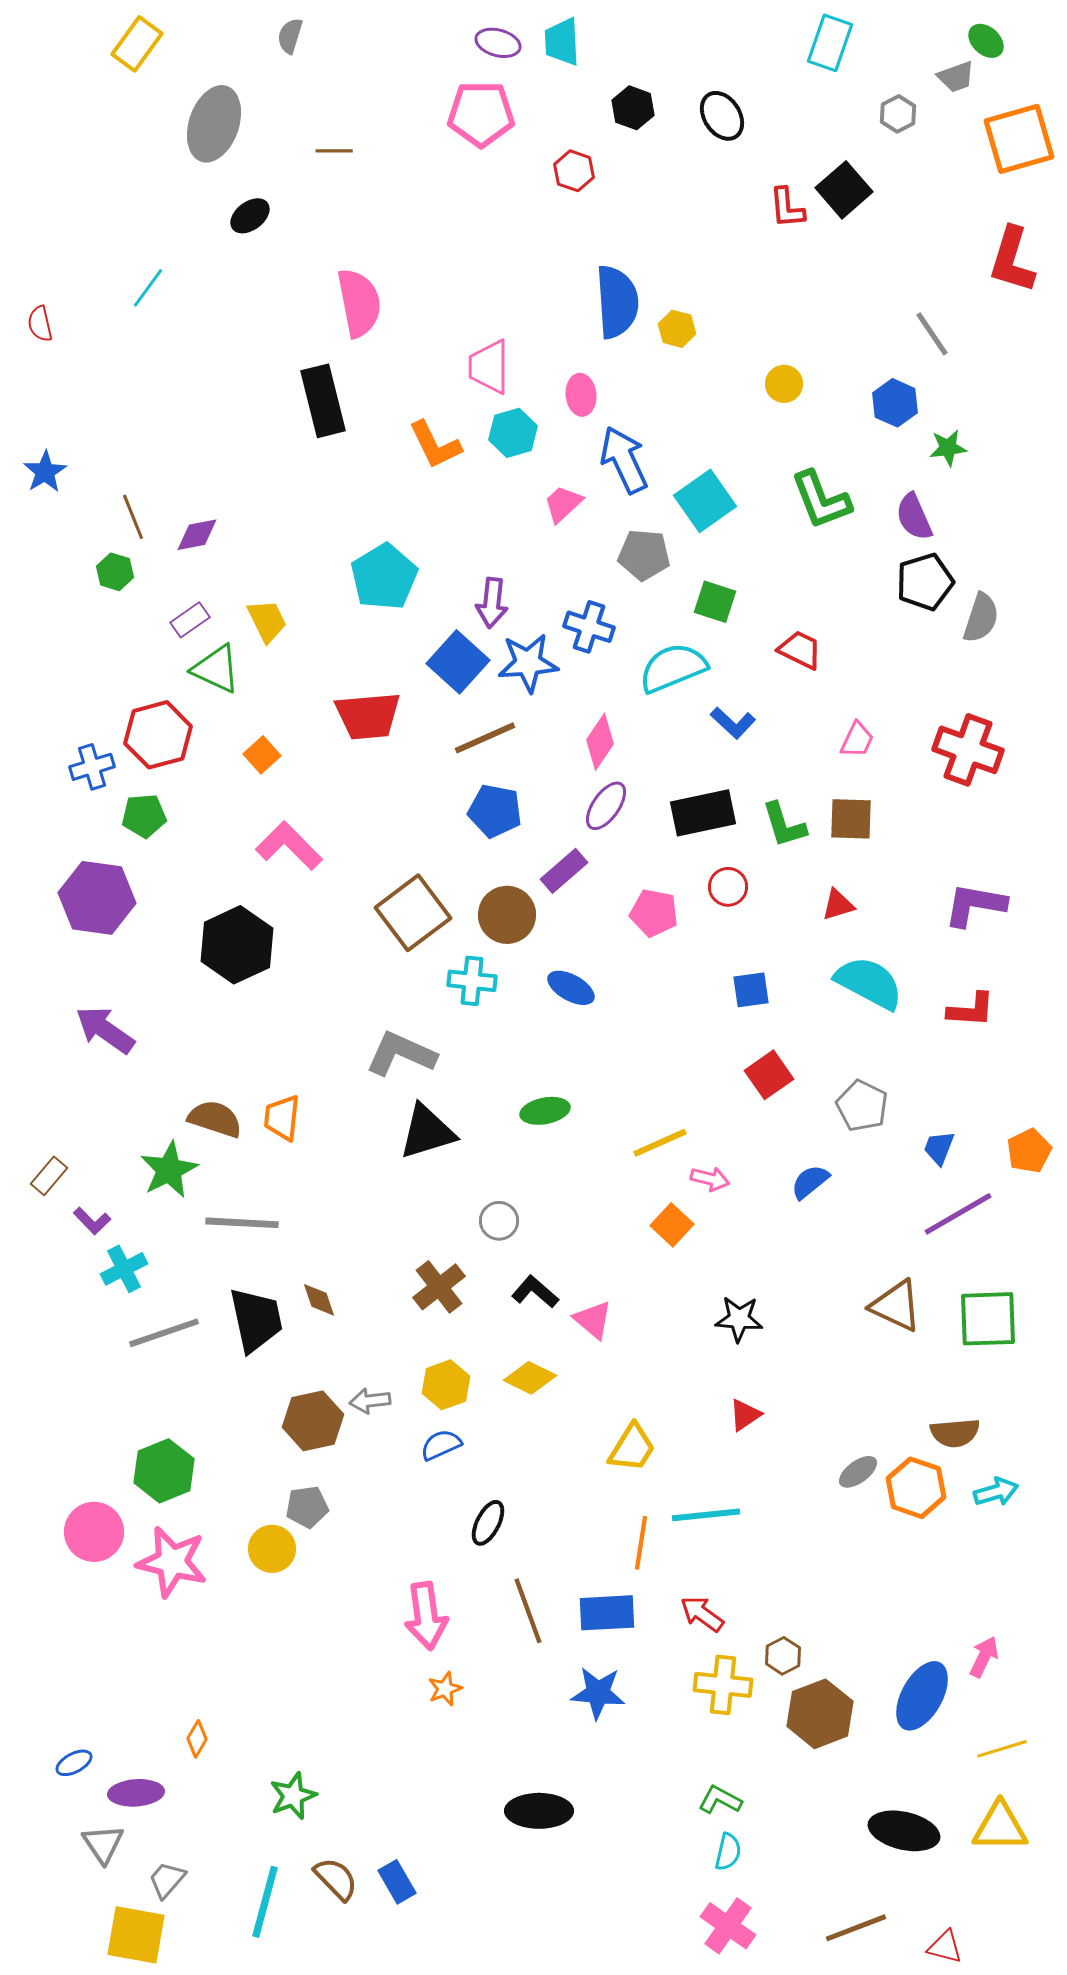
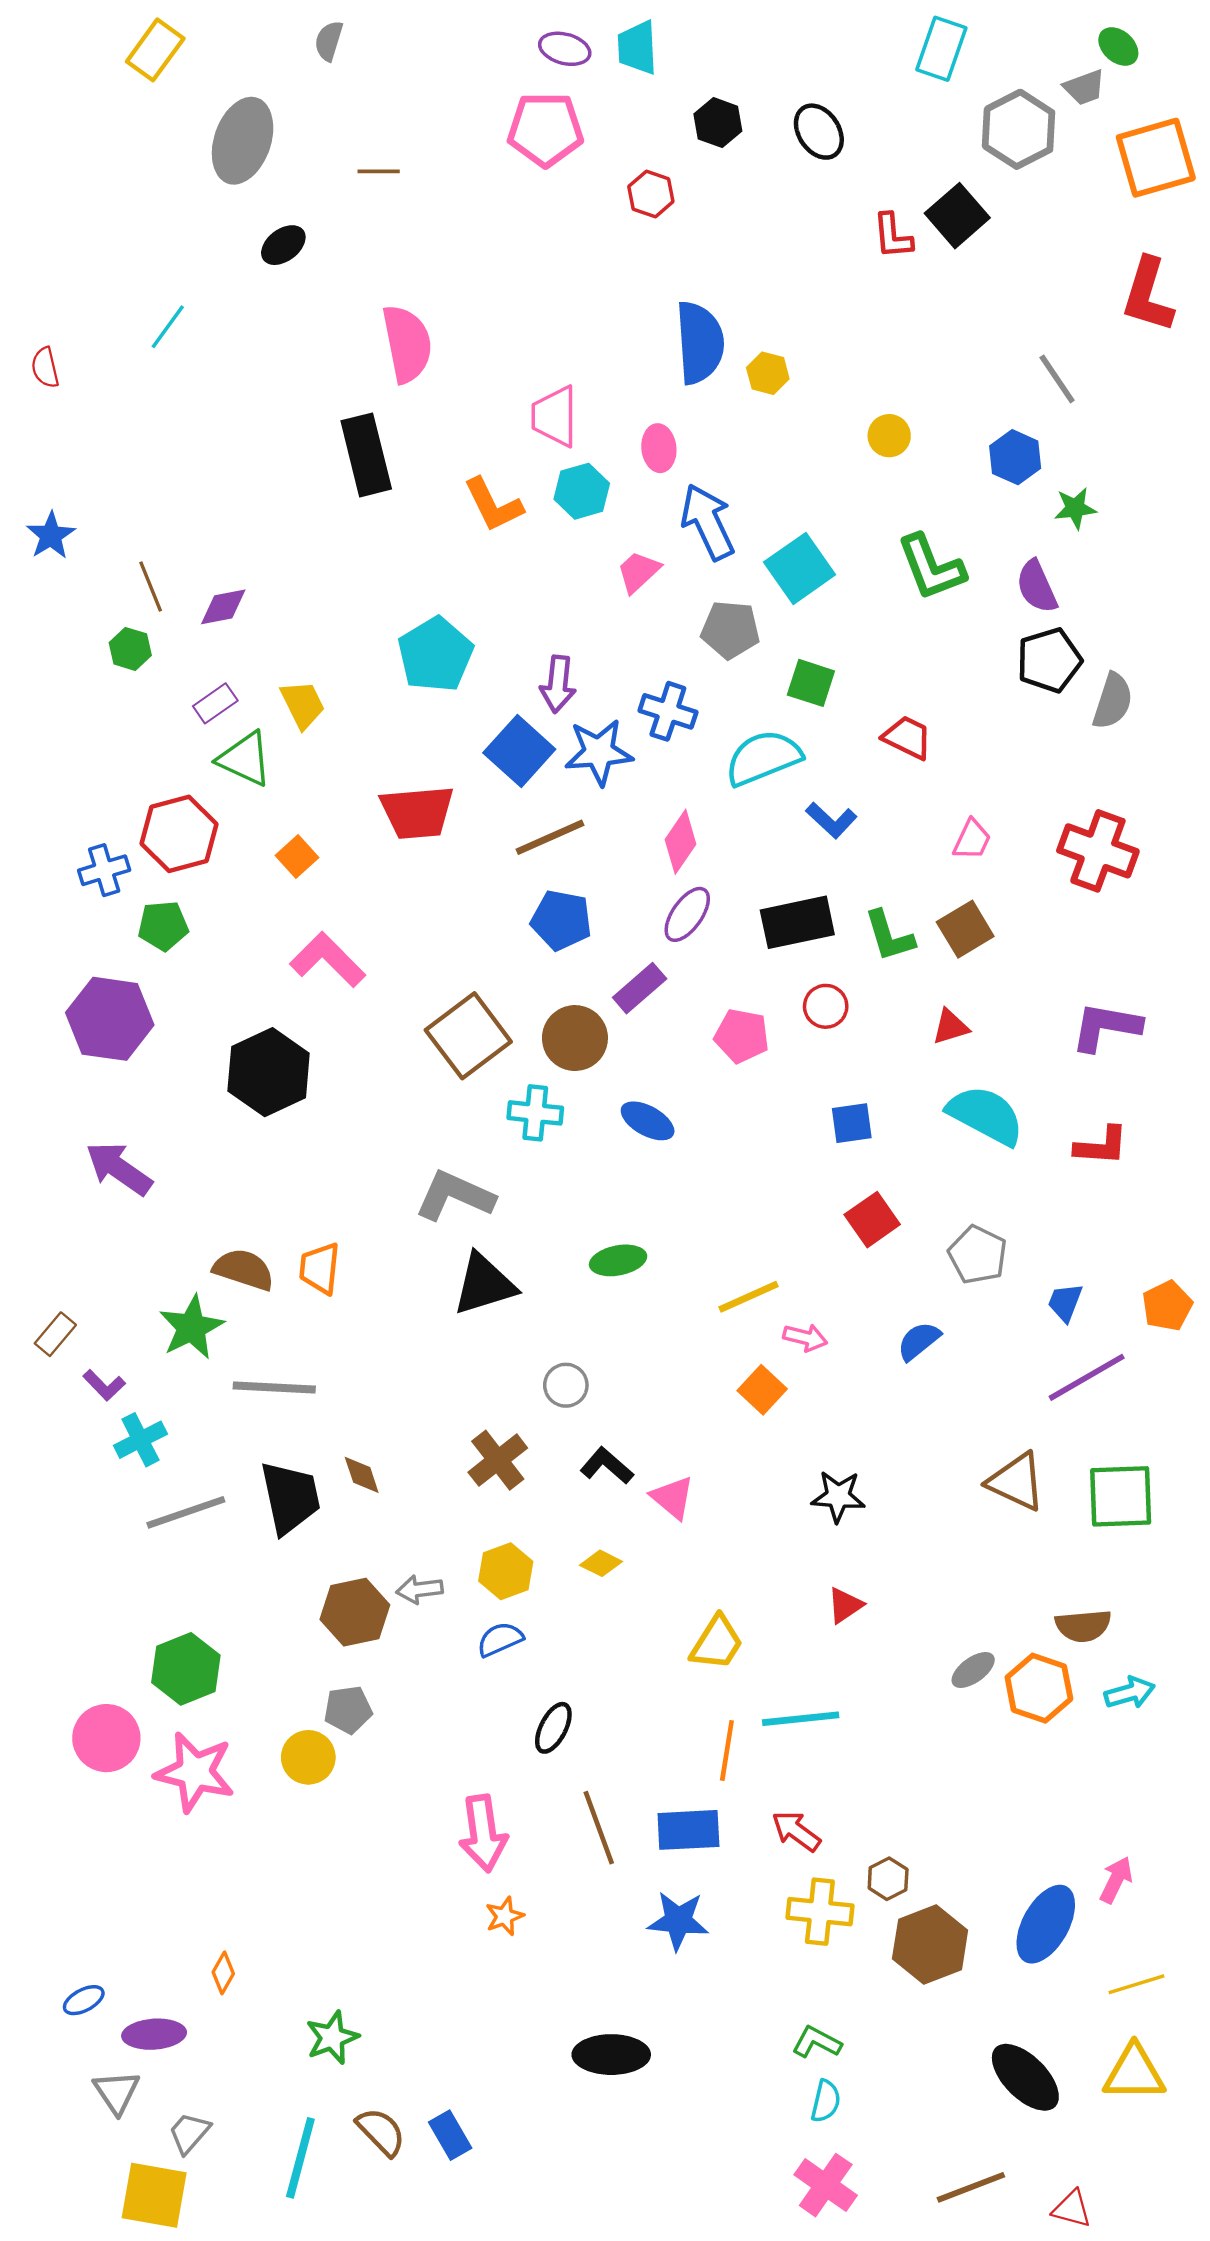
gray hexagon: (898, 114) -> (1019, 129), size x1.8
brown square: (851, 819) -> (965, 929), turned -33
yellow diamond: (530, 1378) -> (601, 1563), size x0.7
black ellipse: (904, 1831) -> (1025, 2077), turned 32

